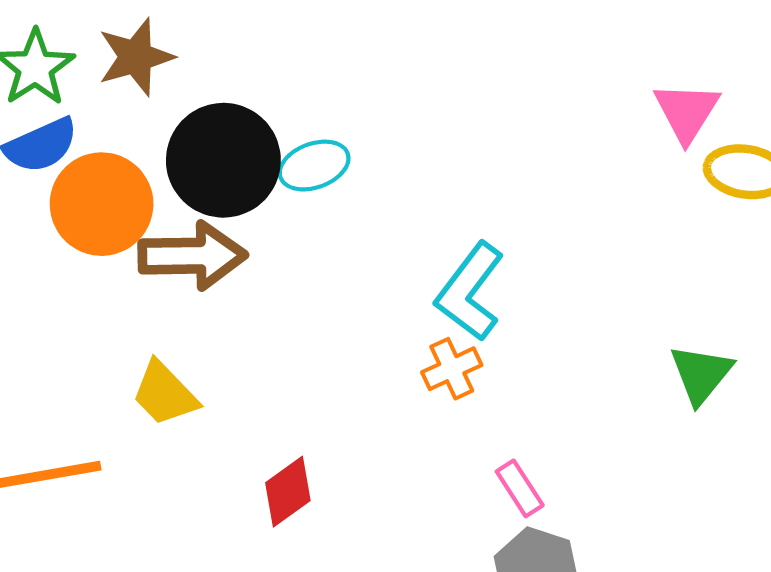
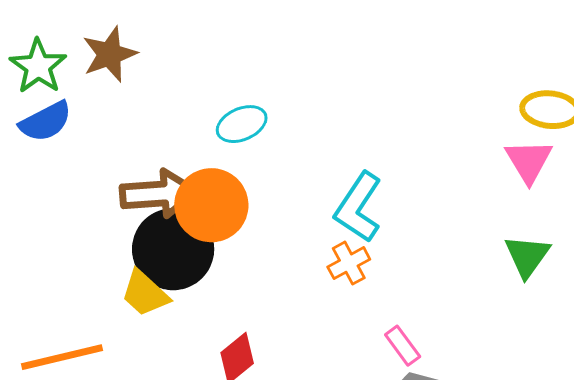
pink triangle: (687, 112) -> (529, 161), moved
black circle: (223, 160) -> (173, 249), moved
orange circle: (102, 204) -> (211, 205), moved

